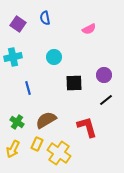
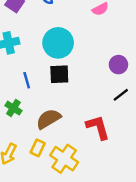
cyan circle: (54, 57) -> (58, 43), size x1.6
black square: (74, 83) -> (59, 74), moved
green cross: (17, 122) -> (13, 108), moved

